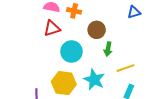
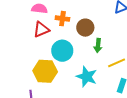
orange cross: (74, 11) -> (62, 19), moved
yellow hexagon: (64, 83) -> (45, 71), moved

